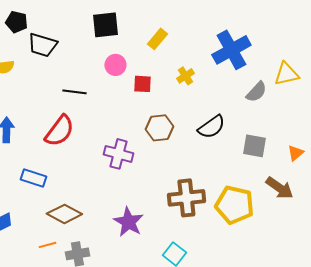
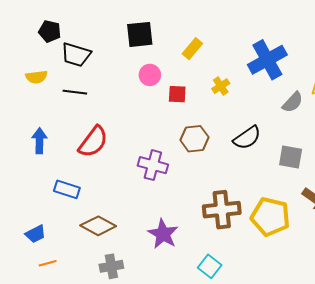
black line: (74, 92) -> (75, 92), moved
orange line: (47, 245) -> (48, 263), moved

